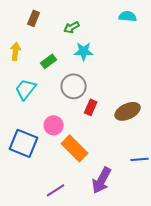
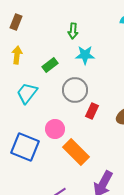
brown rectangle: (34, 18) -> (16, 22), moved
green arrow: (72, 27) -> (73, 31), turned -56

